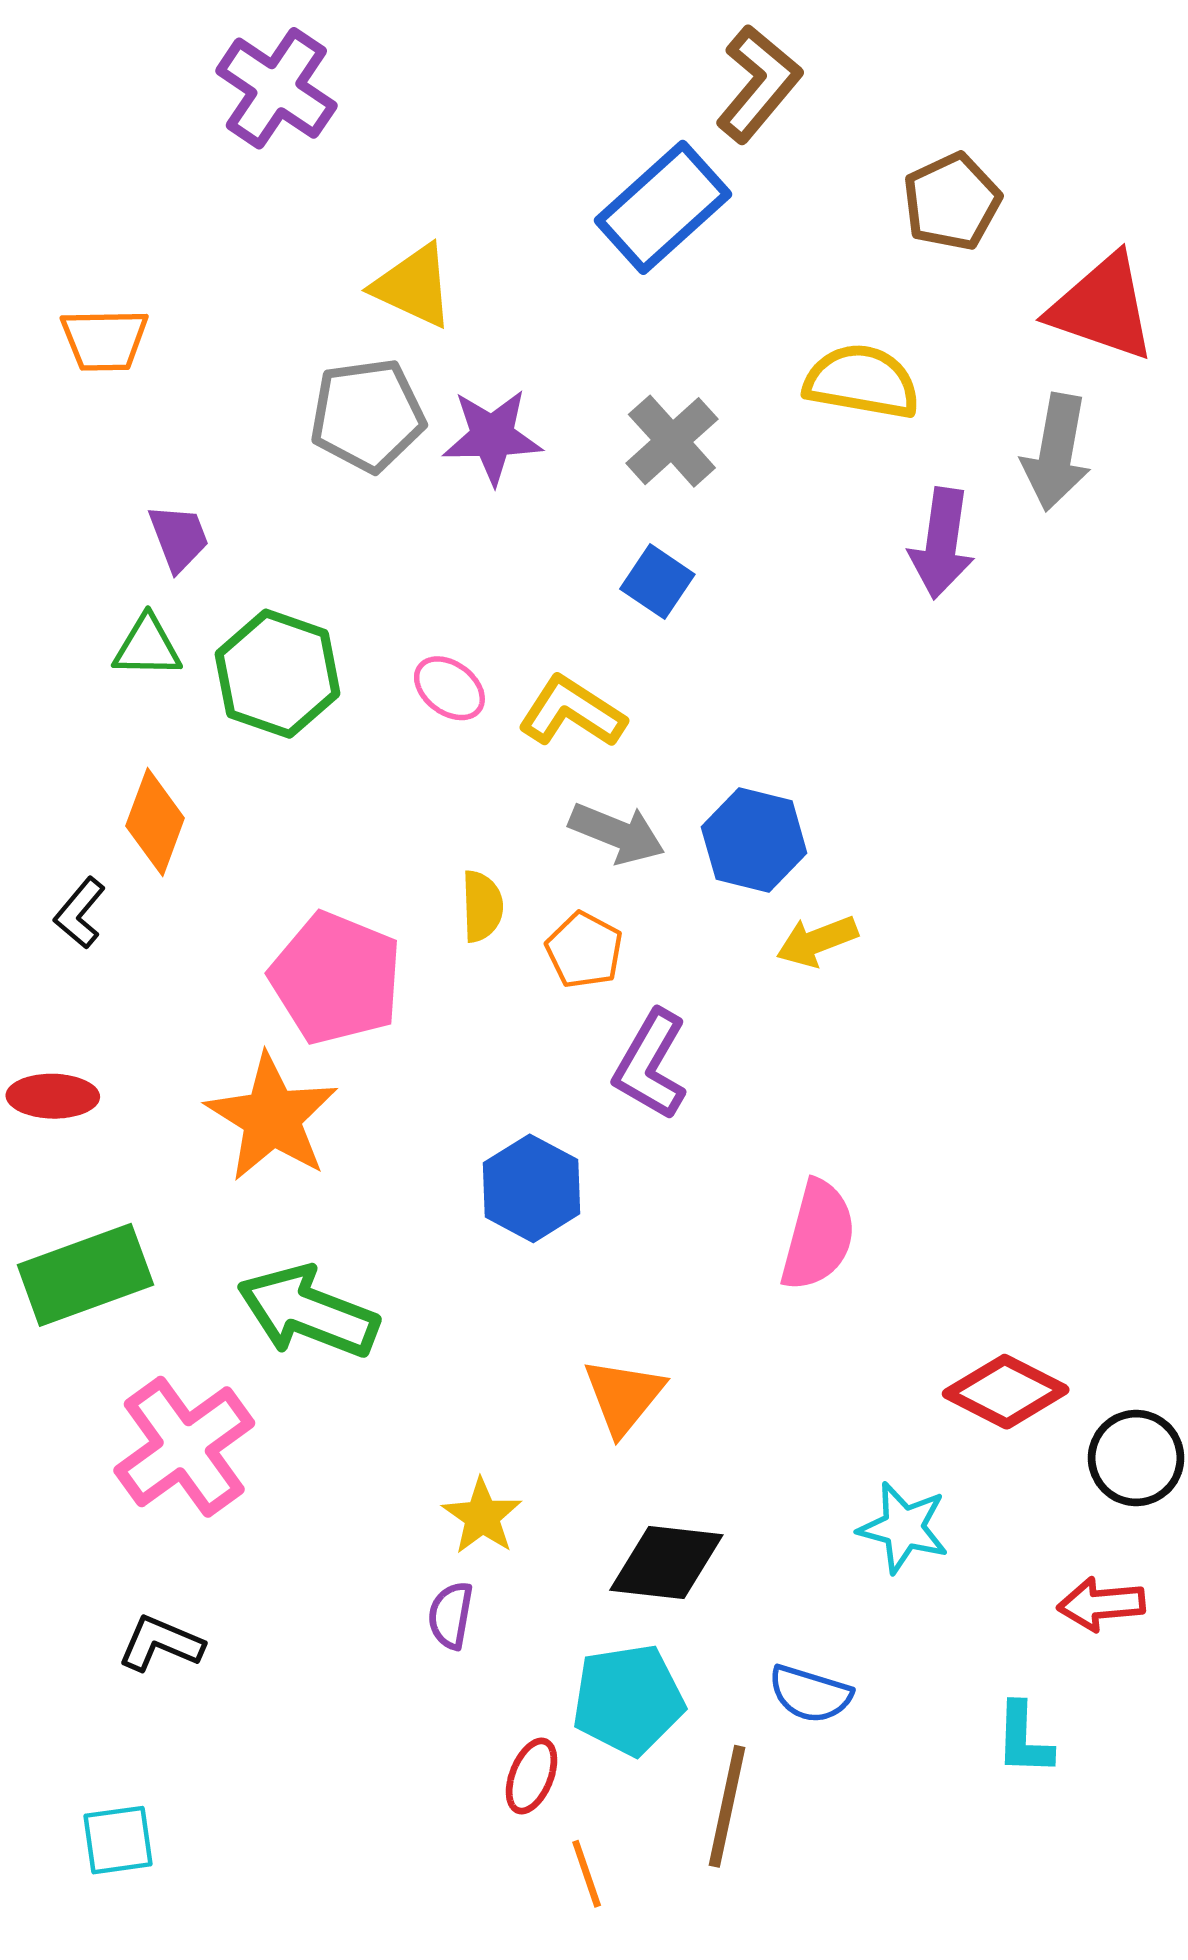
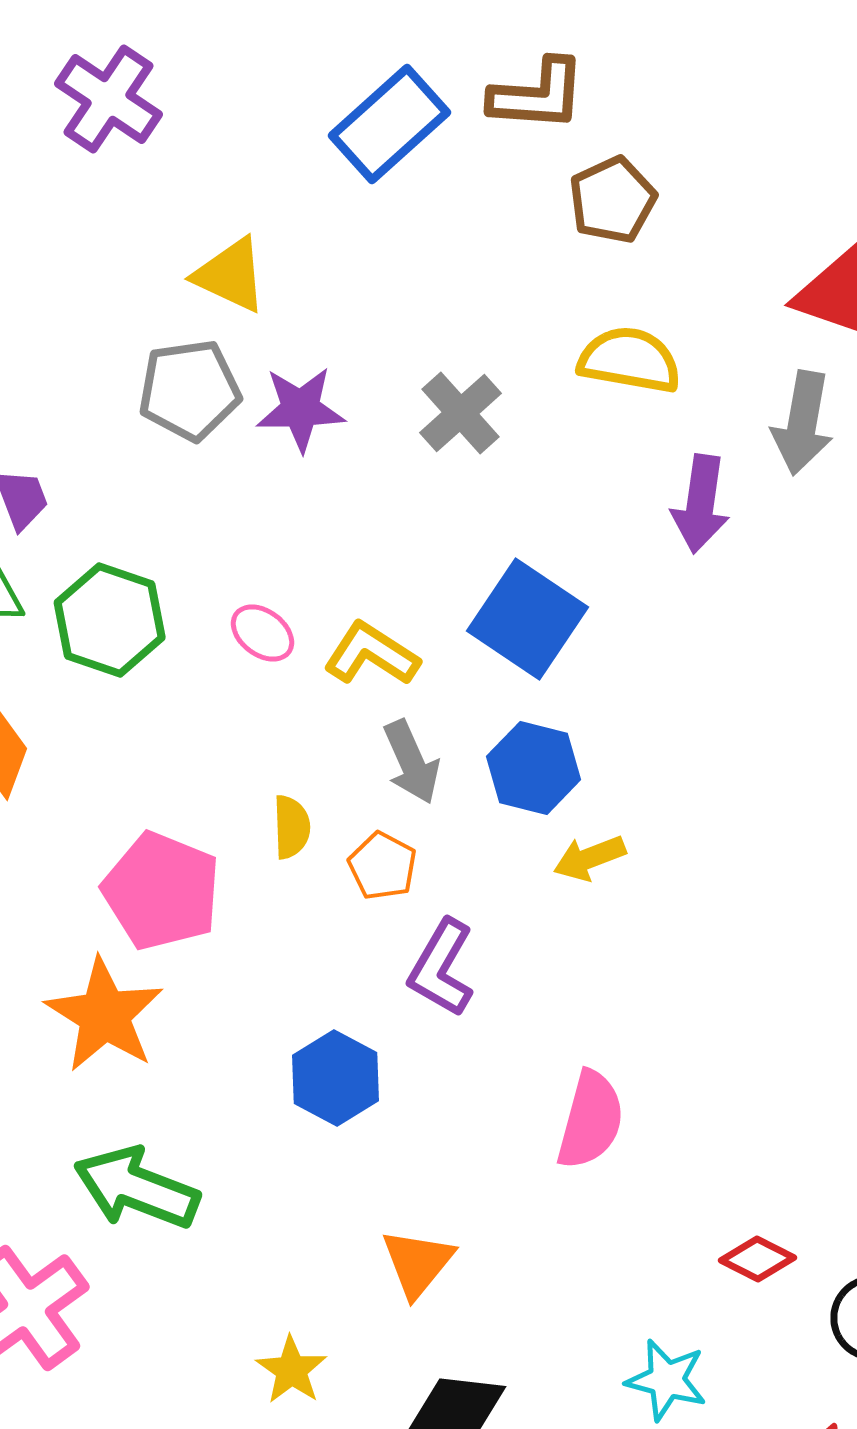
brown L-shape: (758, 84) -> (538, 95), turned 54
brown pentagon: (952, 202) -> (613, 200), moved
blue rectangle: (663, 207) -> (390, 124), moved
blue square: (657, 582) -> (528, 619), moved, size x1.8
gray arrow: (617, 833) -> (412, 762), turned 44
red diamond: (1006, 1392) -> (758, 1259), size x0.7

